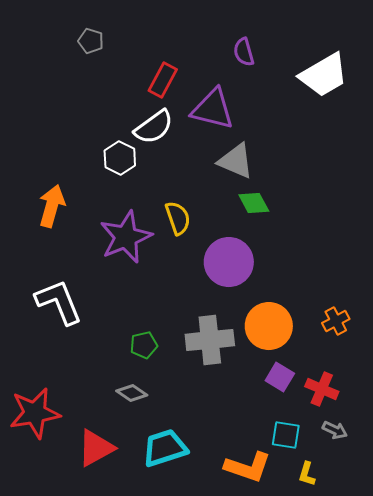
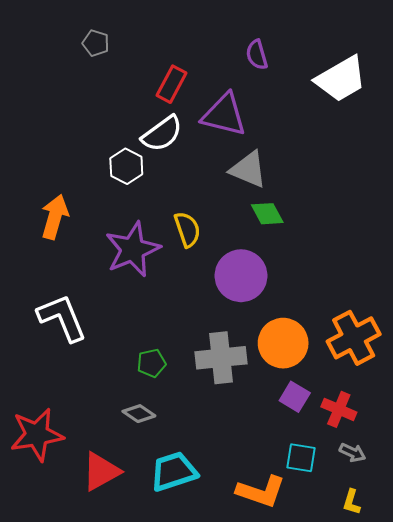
orange cross: (336, 321) -> (354, 338), size x1.8
yellow L-shape: (307, 474) -> (351, 502), moved

